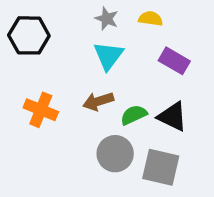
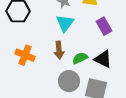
purple rectangle: (174, 61) -> (104, 26), turned 30
brown arrow: (98, 101) -> (59, 50), turned -78

